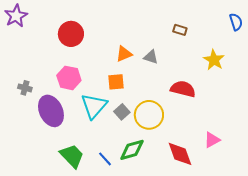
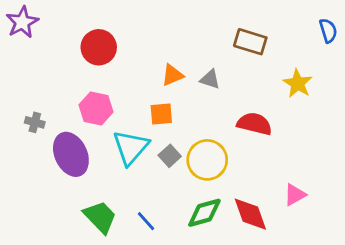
brown rectangle: (180, 30) -> (250, 42), size x1.6
green diamond: (132, 150) -> (204, 213), moved

